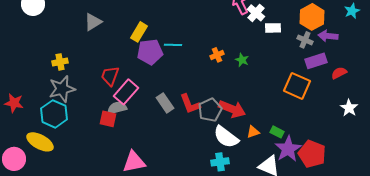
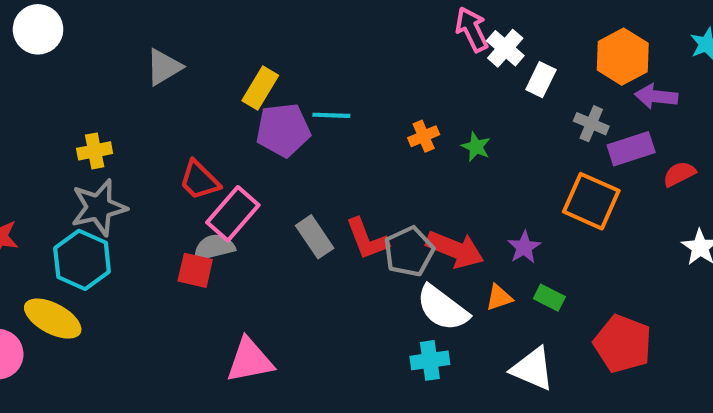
white rectangle: (273, 28) -> (541, 80), turned -63
gray cross: (305, 40) -> (591, 124), moved
red trapezoid: (110, 76) -> (199, 180), turned -65
purple star: (288, 149) -> (524, 247), moved, size x0.6

